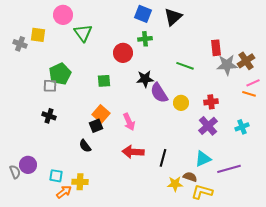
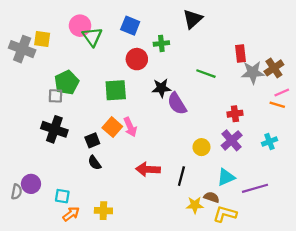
blue square: (143, 14) -> (130, 26), moved
pink circle: (63, 15) -> (80, 26), moved
gray cross: (20, 44) -> (22, 49), size x1.6
green square: (104, 81) -> (116, 90), size x1.5
yellow circle: (181, 103) -> (201, 147), moved
black cross: (49, 116) -> (54, 129), size x1.6
pink arrow: (129, 122) -> (130, 127), moved
black square: (96, 126) -> (92, 140), moved
gray semicircle: (15, 172) -> (17, 192), turned 32
yellow cross: (80, 182) -> (103, 211), moved

